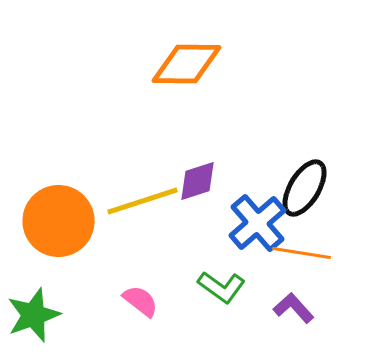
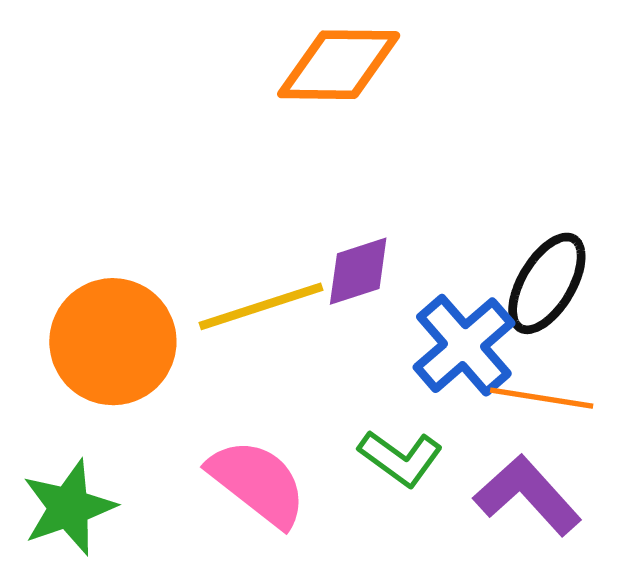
pink semicircle: (141, 301) -> (258, 483), size x1.6
purple L-shape: (294, 308) -> (527, 495), size x1.5

